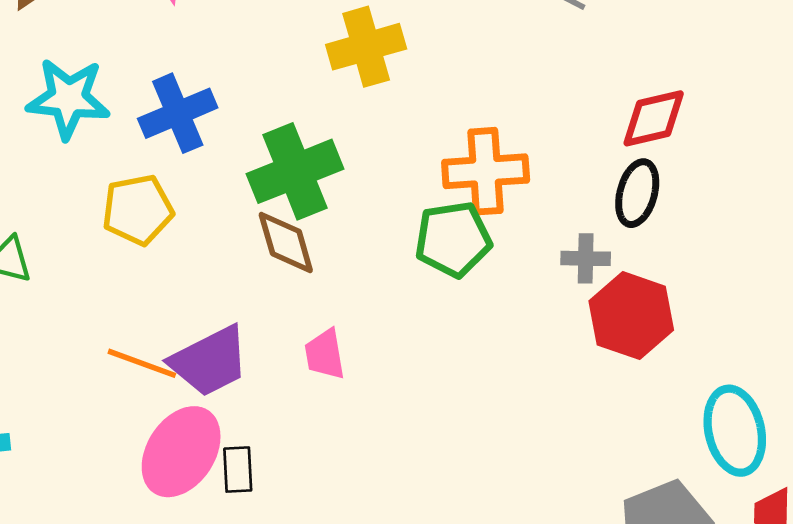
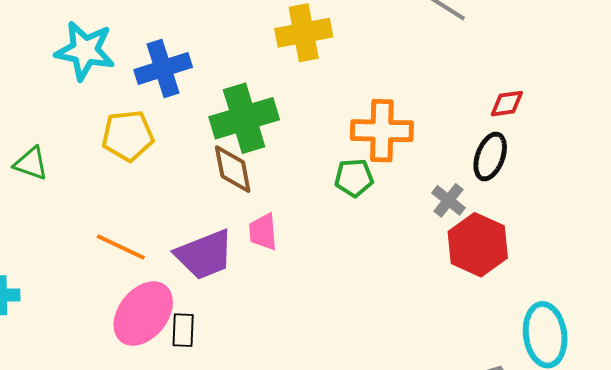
red diamond: (654, 118) -> (507, 104), size x0.7
green pentagon: (453, 239) -> (354, 178), size x0.7
gray cross: (586, 258) -> (449, 200), turned 32
pink trapezoid: (325, 354) -> (263, 232), moved
purple trapezoid: (210, 361) -> (205, 255), moved

